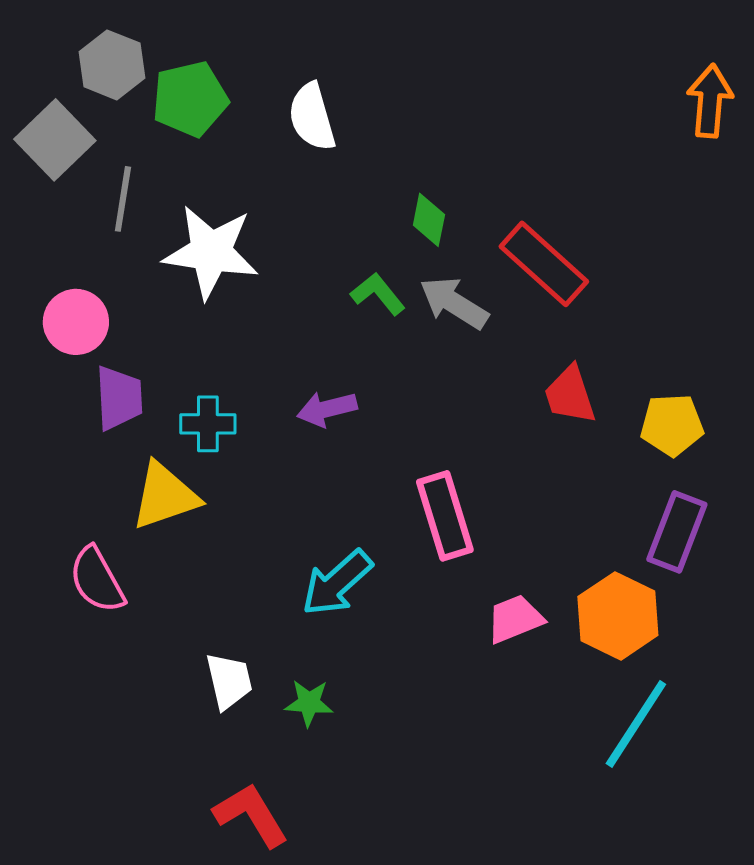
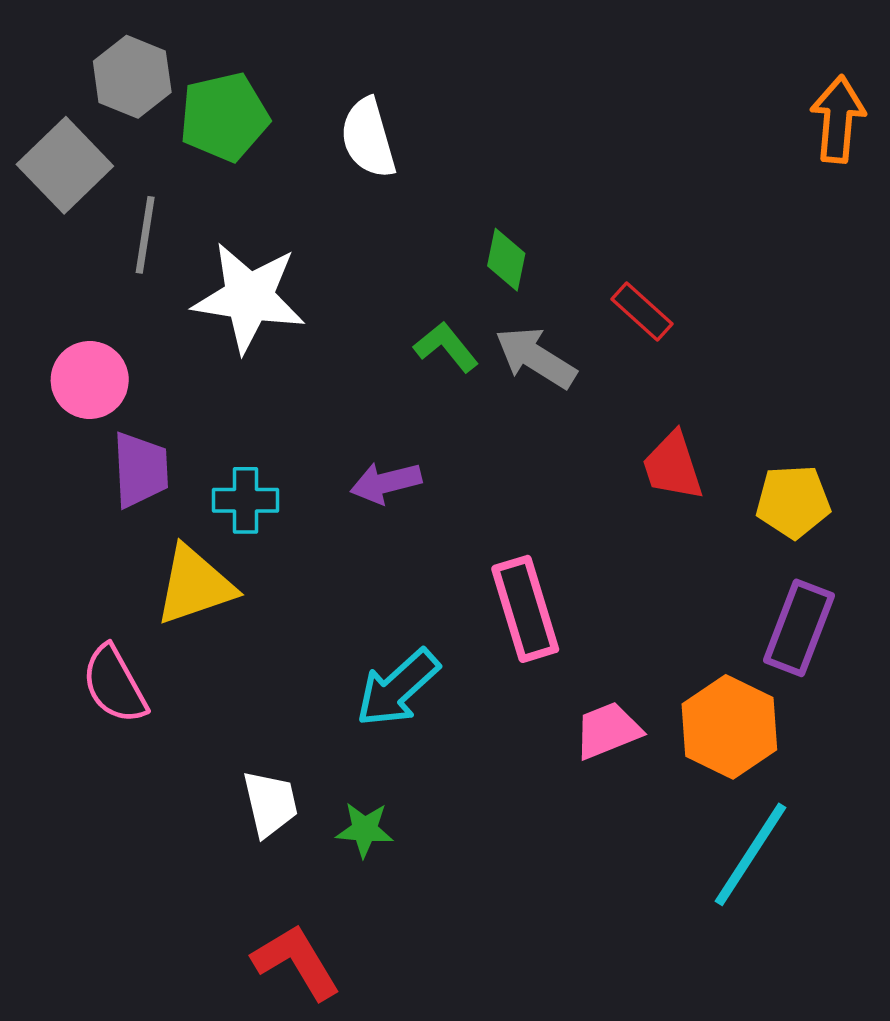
red rectangle: (544, 264) -> (642, 312), size x0.6

